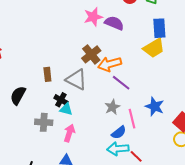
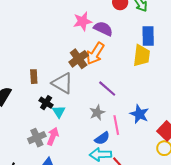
yellow trapezoid: (154, 48) -> (142, 56), turned -55
orange arrow: (110, 64) -> (95, 53), moved, turned -45
cyan triangle: (66, 109) -> (59, 112), moved, turned 40
gray cross: (44, 122) -> (37, 138), moved, turned -30

